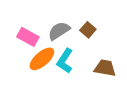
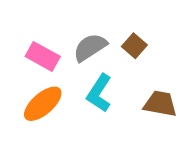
orange ellipse: (42, 59) -> (43, 104), moved

